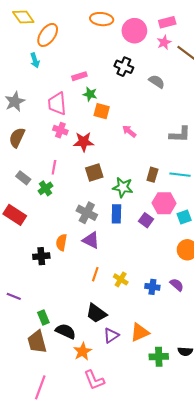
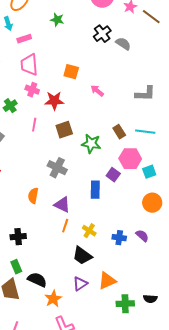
black cross: (124, 67) -> (102, 34), moved, turned 30
pink rectangle: (79, 76) -> (24, 39), moved
green star: (90, 94) -> (57, 20), moved
pink line: (54, 167) -> (34, 125), moved
brown rectangle: (152, 175) -> (119, 132), turned -48
green cross: (46, 188) -> (10, 106), moved
blue rectangle: (116, 214) -> (95, 190), moved
purple triangle: (91, 240) -> (62, 205), moved
black cross: (41, 256) -> (18, 237), moved
black trapezoid: (96, 313) -> (82, 256), moved

